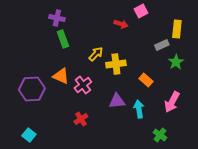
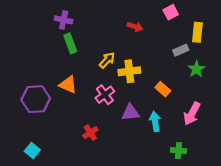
pink square: (141, 11) -> (171, 12), moved
pink cross: (83, 85) -> (105, 95), moved
green cross: (160, 135) -> (178, 150), turned -32

